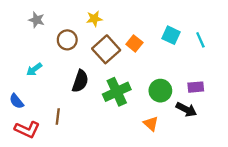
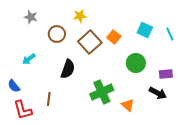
green circle: (160, 91) -> (136, 63), moved
green cross: (117, 92) -> (102, 92), moved
red L-shape: (27, 130) -> (23, 110), turned 50

